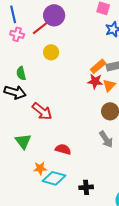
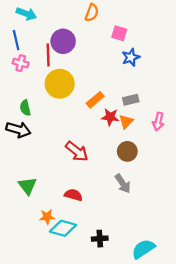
red line: (41, 27) -> (48, 55), turned -54
yellow circle: (51, 52) -> (60, 84), size x1.6
orange rectangle: (98, 66) -> (95, 100), moved
red arrow: (42, 111) -> (77, 151), moved

